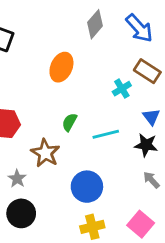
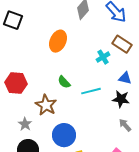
blue triangle: (151, 117) -> (125, 78), turned -40
green semicircle: (69, 122) -> (64, 82), turned -72
blue circle: (87, 187) -> (64, 135), moved

